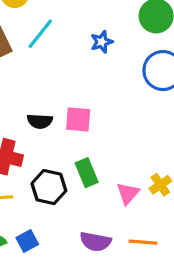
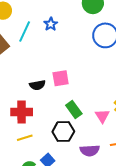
blue star: (102, 42) -> (51, 24), moved
black hexagon: (49, 187) -> (63, 132), moved

